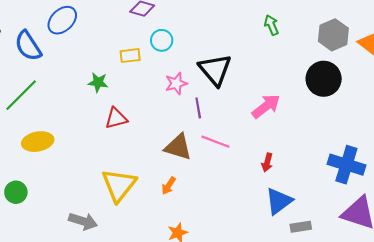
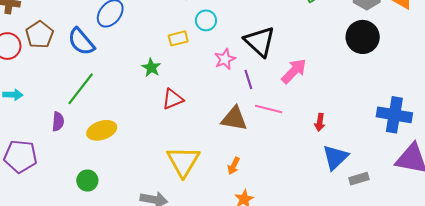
green star: (98, 82) -> (151, 68), turned 30
pink arrow: (266, 106) -> (294, 71), moved
orange arrow: (169, 186) -> (234, 166), moved

